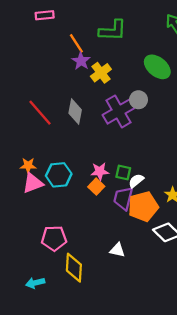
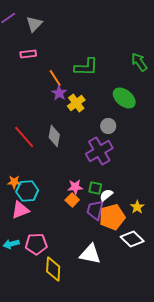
purple cross: (119, 111) -> (99, 151), moved
cyan hexagon: (59, 175) -> (27, 191), moved
pink triangle: (33, 183) -> (20, 210), moved
white triangle: (117, 250) -> (90, 254), size x1.6
cyan arrow: (35, 283) -> (11, 244), moved

